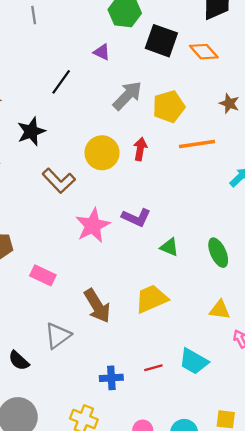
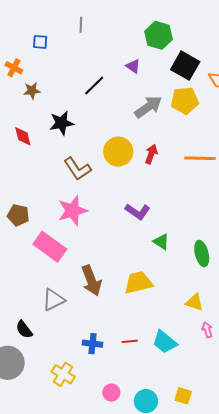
yellow pentagon: (169, 107) -> (185, 101), moved
pink star: (93, 226) -> (73, 211), moved
pink rectangle: (43, 275) -> (50, 247), size x1.5
black semicircle: (19, 361) -> (24, 330), moved

